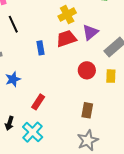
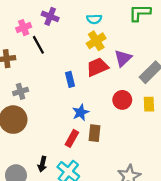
black line: (13, 24) -> (38, 45), moved
blue star: (13, 79) -> (81, 112), moved
brown rectangle: (87, 110) -> (95, 133), moved

